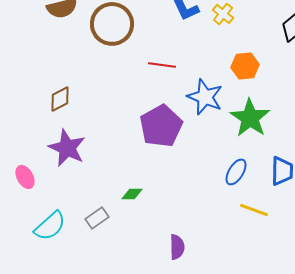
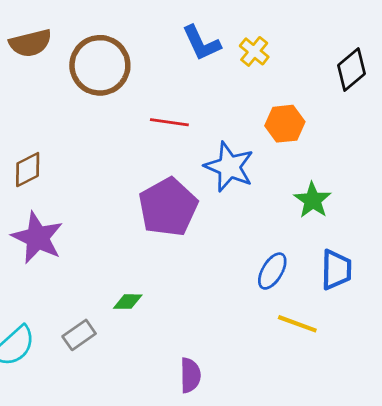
green star: (250, 118) -> (313, 200), moved, size x0.7

